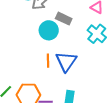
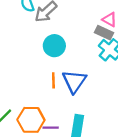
gray rectangle: (64, 19) -> (104, 33), moved

